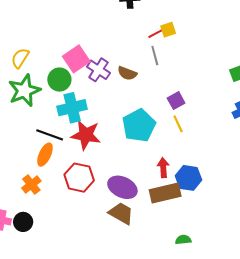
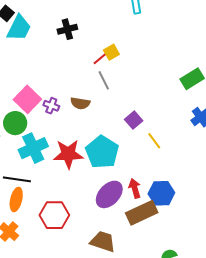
purple cross: (98, 70) -> (51, 106), size x0.7
yellow line: (178, 124) -> (154, 141), moved
red star: (86, 135) -> (68, 154), moved
purple ellipse: (122, 187) -> (109, 194), moved, turned -60

